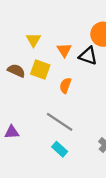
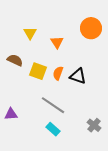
black triangle: (88, 56) -> (78, 76), moved
yellow square: (40, 69) -> (38, 71), moved

